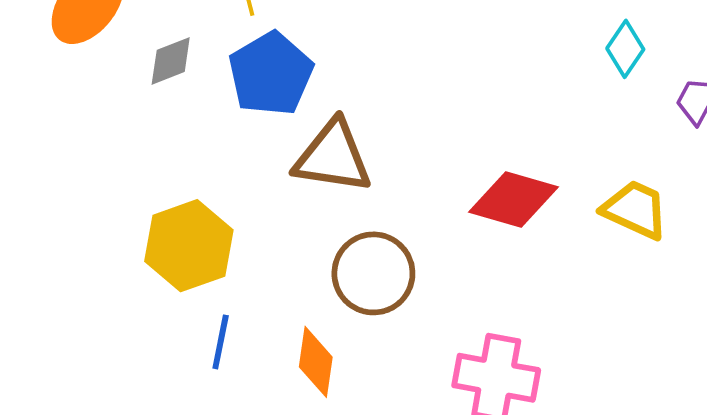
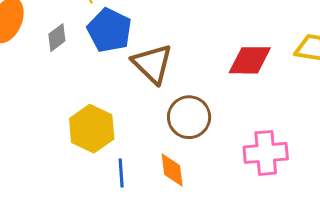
brown triangle: (333, 157) -> (152, 64), turned 51

